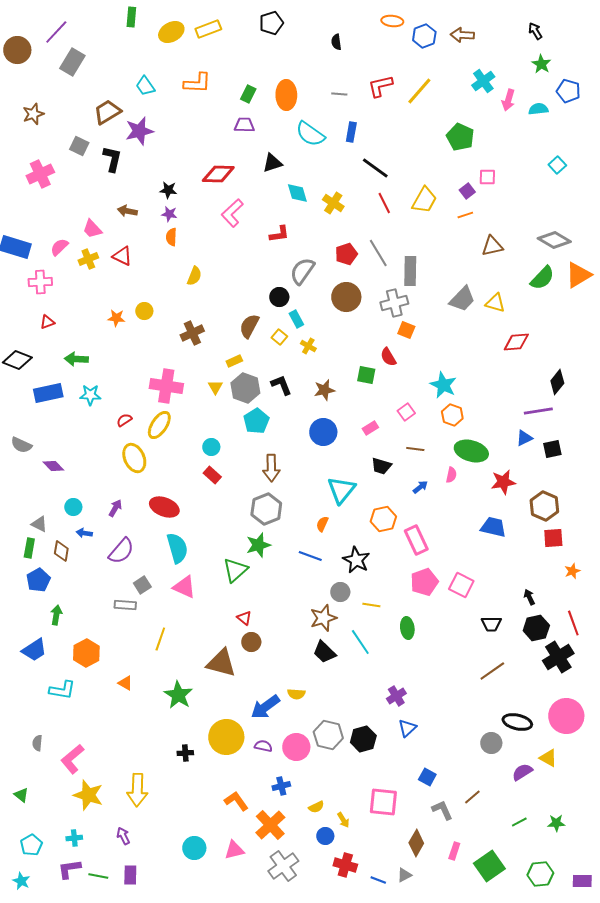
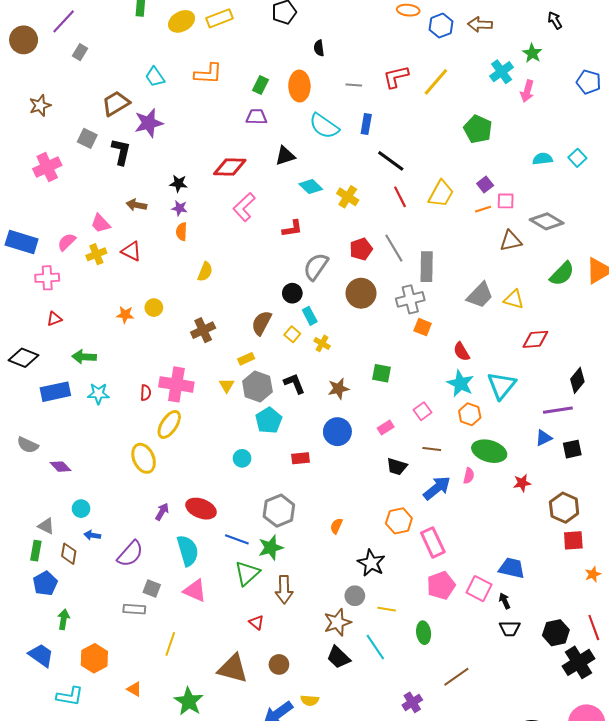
black semicircle: (336, 42) -> (319, 48), moved
gray rectangle: (72, 62) -> (80, 52), size x0.6
green star: (541, 64) -> (532, 53), moved
cyan semicircle: (538, 109) -> (543, 159), moved
pink square: (487, 177) -> (506, 201), moved
cyan diamond: (297, 193) -> (311, 187), turned -30
gray diamond: (554, 240) -> (547, 221), moved
red semicircle: (388, 357) -> (462, 352), moved
red semicircle: (124, 420) -> (146, 393), moved, turned 126
cyan circle: (211, 447) -> (242, 458), moved
brown arrow: (271, 468) -> (284, 590), moved
red rectangle: (212, 475) -> (301, 458), moved, turned -48
red star: (503, 482) -> (522, 483), size x0.7
blue arrow: (420, 487) -> (437, 488), size x1.8
cyan triangle: (341, 490) -> (502, 386), moved
red ellipse: (164, 507) -> (201, 509), moved
purple arrow: (115, 508) -> (162, 512), moved
blue trapezoid: (493, 527) -> (512, 568), moved
blue line: (310, 556) -> (237, 539), moved
gray square: (142, 585) -> (152, 589), turned -36
black arrow: (529, 597) -> (505, 601), moved
brown circle: (251, 642) -> (279, 664), moved
blue trapezoid: (34, 650) -> (41, 655), turned -112
brown line: (492, 671) -> (456, 677), moved

